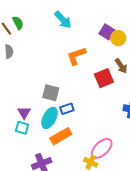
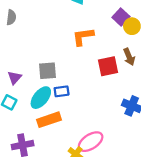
gray square: (51, 93) -> (48, 71), turned -30
purple triangle: (24, 113) -> (15, 78), moved

